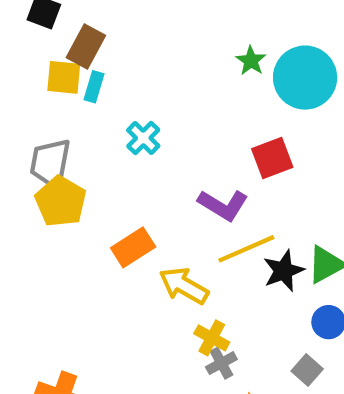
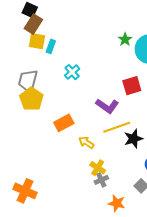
brown rectangle: (86, 47) -> (33, 24), moved
yellow arrow: (184, 286) -> (86, 142), size x0.7

